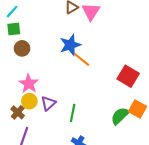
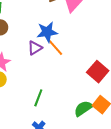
purple triangle: (48, 103) -> (35, 48), moved

